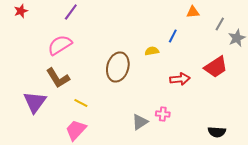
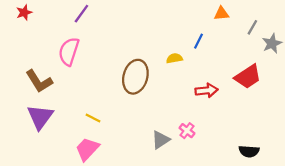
pink semicircle: (60, 45) -> (69, 51), turned -40
brown L-shape: (58, 78) -> (39, 81), moved
pink cross: (163, 114) -> (187, 131), turned 32

